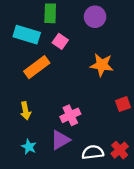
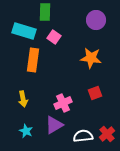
purple circle: (95, 17) -> (96, 20), moved
orange rectangle: (37, 67) -> (33, 60), turned -45
red square: (123, 104) -> (95, 93), moved

